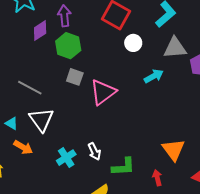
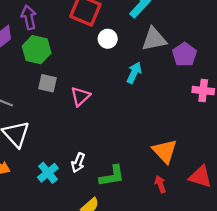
cyan arrow: (154, 76) -> (134, 73), turned -30
pink triangle: (103, 92) -> (80, 96), size x0.7
white arrow: (94, 151) -> (78, 163), turned 54
red arrow: (157, 178) -> (160, 184), moved

